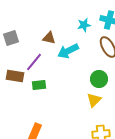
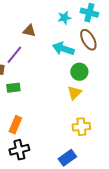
cyan arrow: (68, 51) -> (63, 49), moved, turned 45
green rectangle: (39, 85) -> (13, 88), moved

